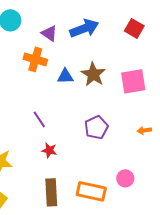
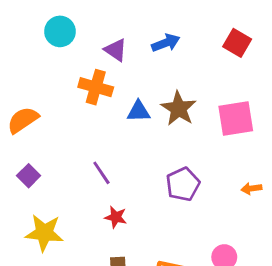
blue arrow: (84, 28) -> (166, 43), size x0.7

